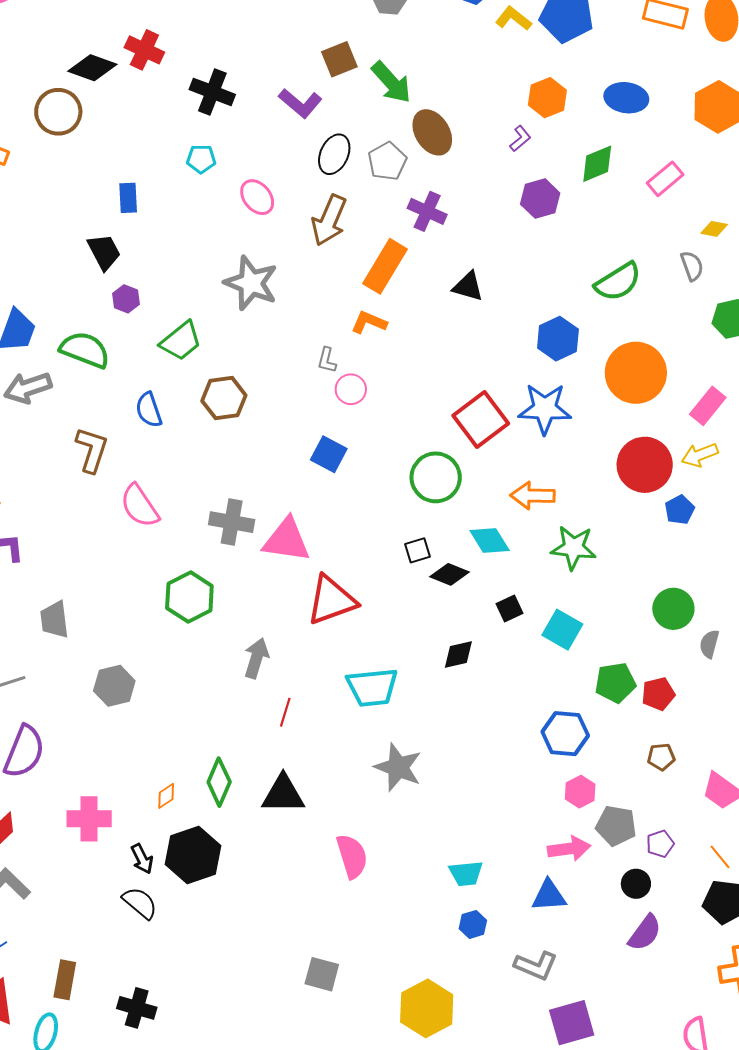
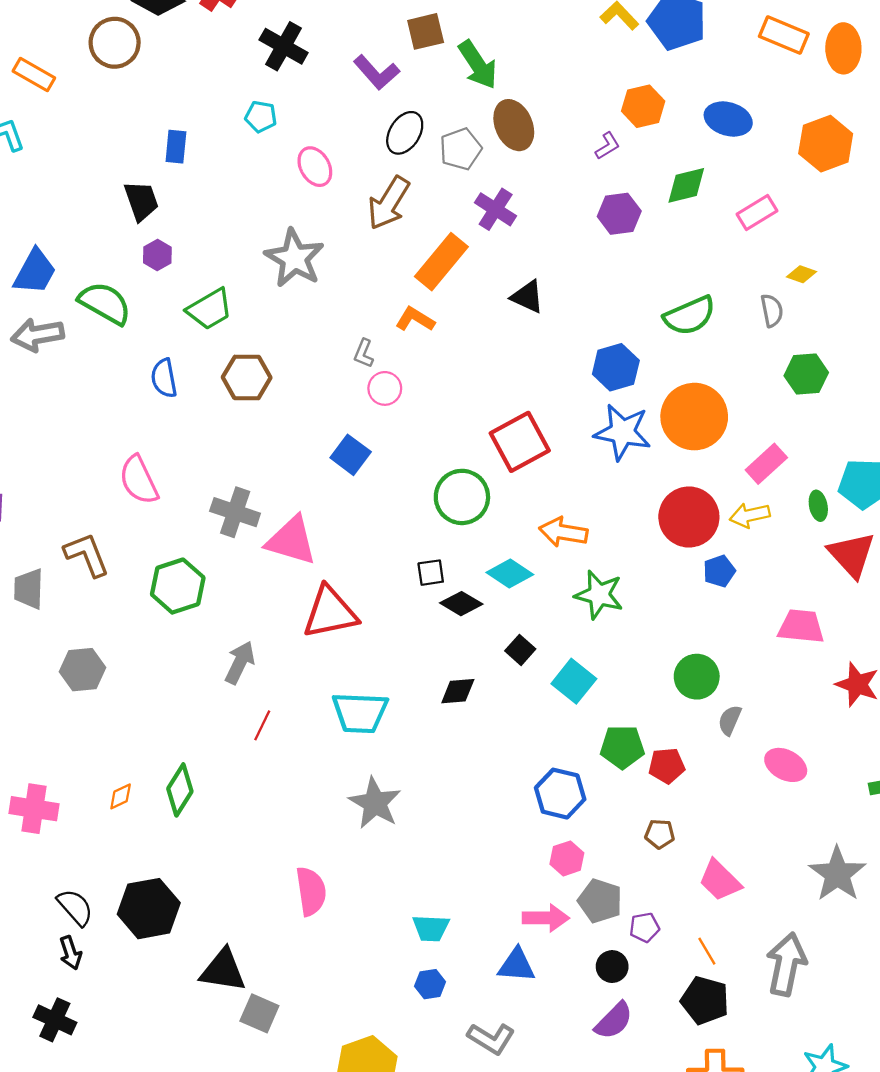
blue star: (545, 409) -> (623, 432), moved
brown L-shape: (92, 450) -> (87, 555), moved, turned -48
cyan diamond: (490, 540) -> (510, 574), turned -33
black square: (509, 609) -> (520, 650), turned -32
black triangle: (283, 794) -> (223, 970), moved
black hexagon: (193, 855) -> (149, 909), moved
black arrow: (142, 859) -> (71, 953), moved

